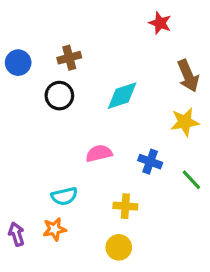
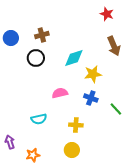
red star: (160, 23) -> (107, 14), moved
yellow star: (185, 122) -> (93, 74), moved
orange star: (54, 229) -> (33, 155), moved

